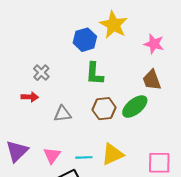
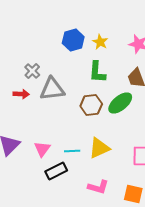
yellow star: (114, 25) -> (100, 42), moved, size x0.6
green L-shape: (94, 74) -> (97, 72), moved
gray triangle: (63, 114) -> (52, 89), moved, size x1.5

